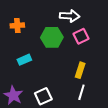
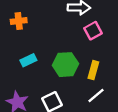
green hexagon: (52, 37) -> (66, 65), moved
white line: (81, 92) -> (96, 96), turned 35

